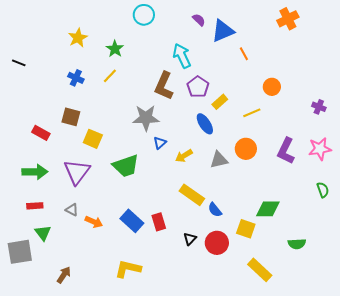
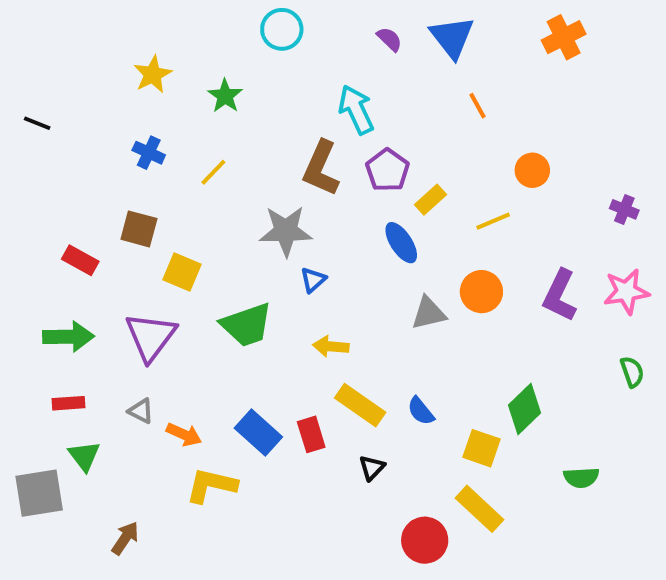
blue triangle: (223, 31) -> (452, 37), moved, turned -45
yellow line: (110, 76) -> (213, 172), moved
yellow arrow: (184, 156) -> (331, 346), moved, turned 36
yellow rectangle: (192, 195) -> (360, 405), moved
green diamond: (268, 209) -> (525, 409), turned -45
red circle: (217, 243) -> (425, 540), moved
yellow L-shape: (128, 269) -> (211, 485), moved
yellow rectangle: (260, 270) -> (479, 509), moved

